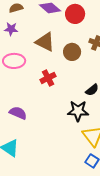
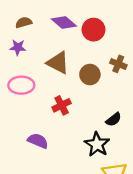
black star: (78, 111) -> (97, 144), turned 30
purple semicircle: (18, 113) -> (38, 141), moved

